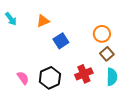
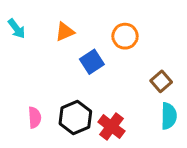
orange circle: (102, 34) -> (125, 36), moved
red cross: (84, 74) -> (111, 127), moved, turned -30
pink semicircle: (23, 78) -> (35, 117), turned 32

